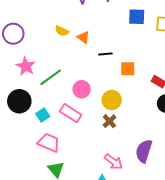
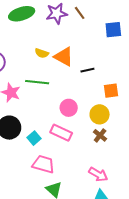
orange triangle: (83, 37) -> (64, 57), size x1.5
orange square: (128, 69) -> (111, 91), moved
green line: (51, 77) -> (37, 82), moved, turned 50
pink arrow: (113, 162) -> (98, 174), moved

